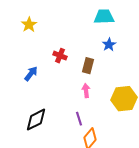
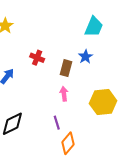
cyan trapezoid: (104, 17) -> (94, 27), moved, turned 115
blue star: (109, 45) -> (86, 57), moved

